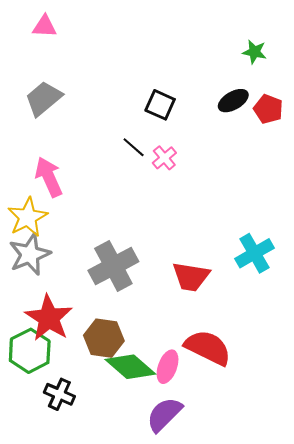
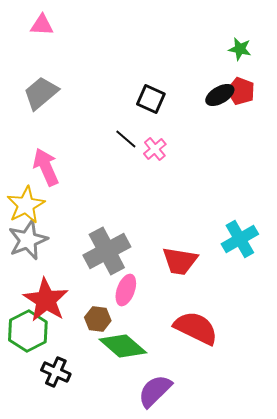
red pentagon: (268, 109) -> (241, 91), moved
brown hexagon: (104, 338) -> (98, 319), size x0.7
pink ellipse: (168, 367) -> (126, 290), moved

